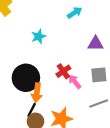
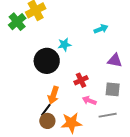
black circle: (26, 78) -> (47, 61), moved
pink arrow: (75, 82) -> (89, 101), moved, turned -40

